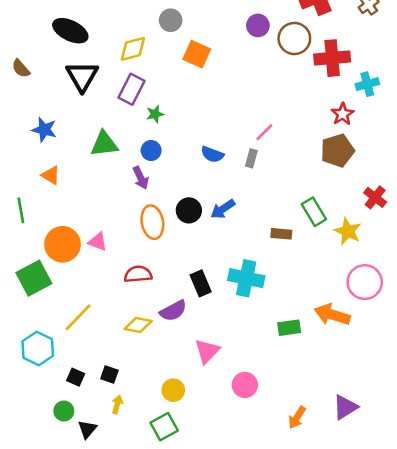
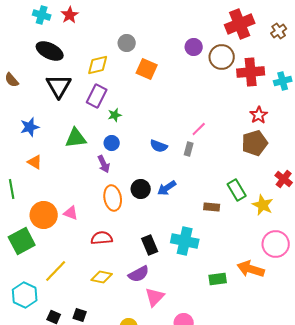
cyan cross: (367, 84) -> (283, 81), moved
blue star: (44, 130) -> (30, 127), turned -30
purple semicircle: (173, 311) -> (139, 274), moved

